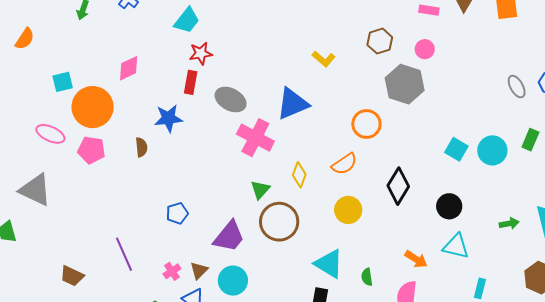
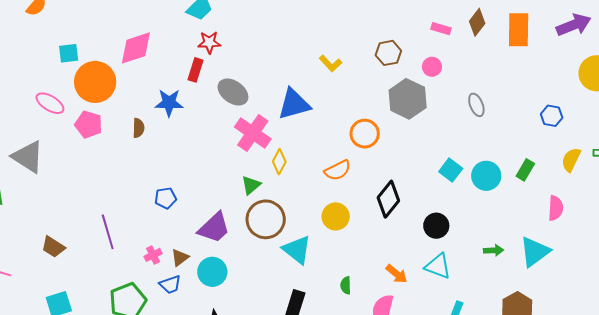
pink diamond: (129, 68) -> (136, 48), size x1.4
gray ellipse: (517, 87) -> (476, 105), moved
yellow diamond: (299, 175) -> (279, 162), moved
cyan triangle: (329, 264) -> (297, 250), moved

